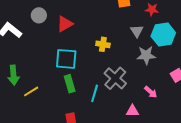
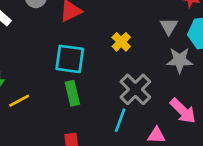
yellow cross: (103, 44) -> (121, 42), turned 32
pink arrow: (151, 92) -> (183, 111), size x1.5
cyan line: (95, 93) -> (120, 120), moved

